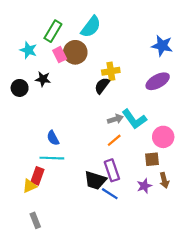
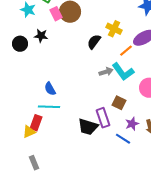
yellow cross: (111, 71) -> (114, 29), moved, turned 35
orange line: (114, 140) -> (126, 51), moved
brown square: (152, 159) -> (119, 103), moved, turned 32
purple star: (144, 186) -> (132, 124), moved
blue line: (110, 194) -> (123, 139), moved

